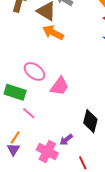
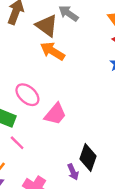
purple arrow: (66, 140) -> (73, 172), moved, turned -80

